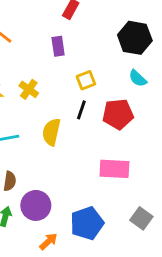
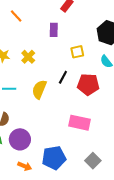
yellow square: (86, 80) -> (77, 52), moved
orange arrow: (48, 241) -> (25, 166), turned 56

